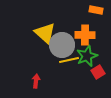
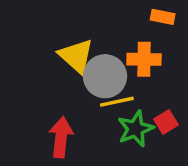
green star: (87, 56) -> (136, 129), moved
red arrow: (36, 81) -> (61, 137), size x1.6

